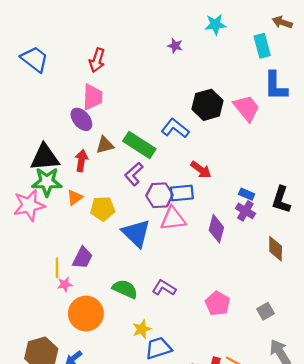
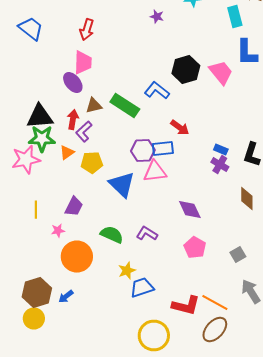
purple L-shape: (134, 174) -> (84, 132), moved
purple diamond: (216, 229) -> (190, 210), moved, turned -40
yellow line: (57, 268) -> (36, 210), moved

